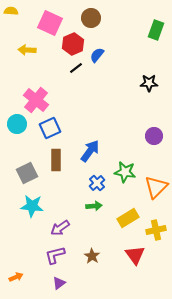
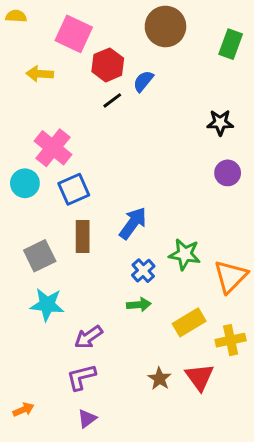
brown circle: (91, 18) -> (165, 26), moved, size x1.4
purple circle: (154, 136) -> (228, 173), moved
brown star: (92, 256) -> (160, 379), moved

